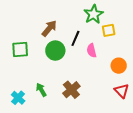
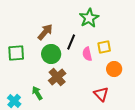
yellow square: (109, 30) -> (104, 47), moved
brown cross: (71, 90) -> (57, 77), moved
red triangle: (122, 91) -> (101, 94), moved

